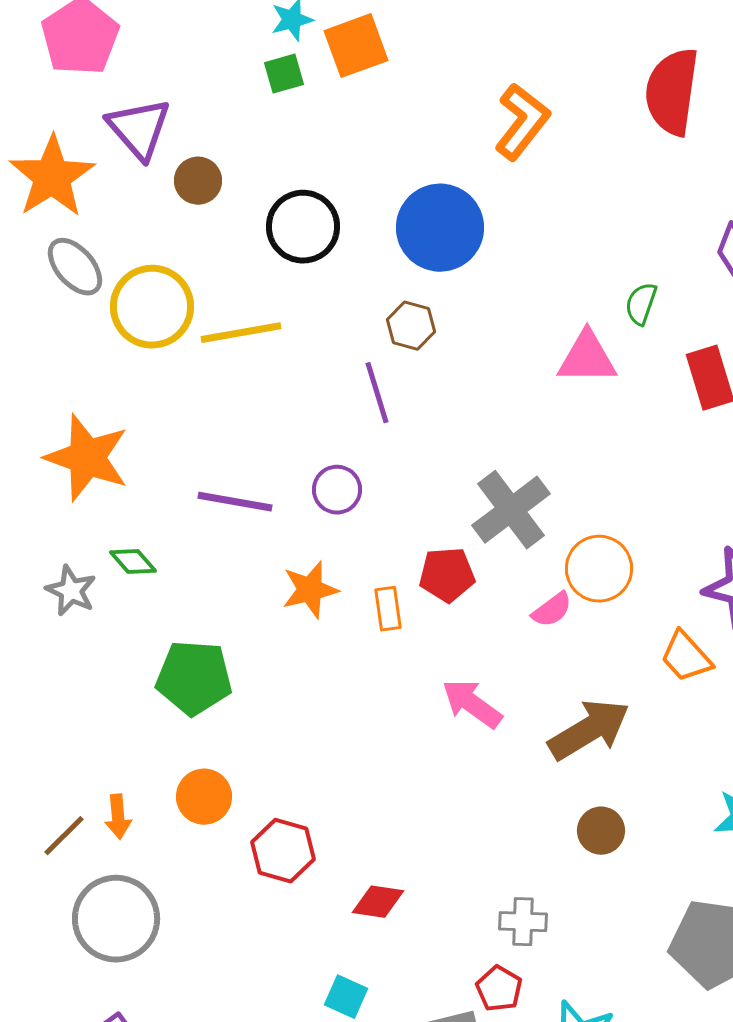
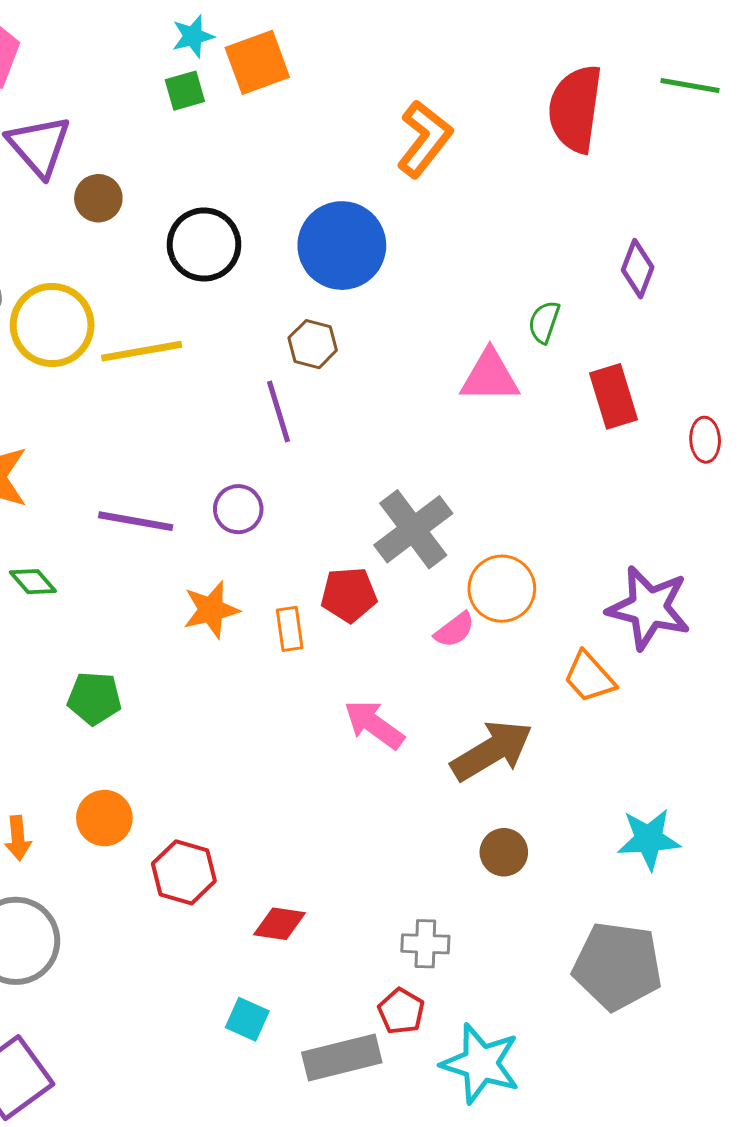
green pentagon: (194, 678) -> (94, 698), size x0.7

